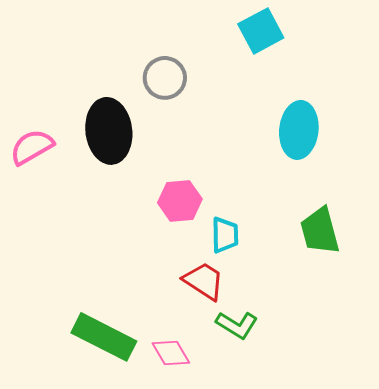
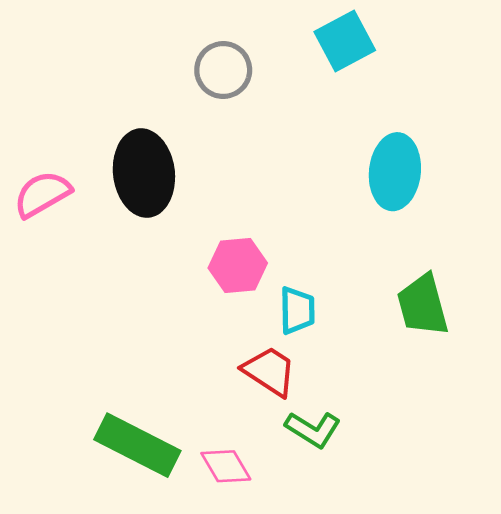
gray circle: (165, 78) -> (223, 70), moved

